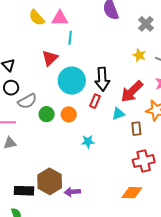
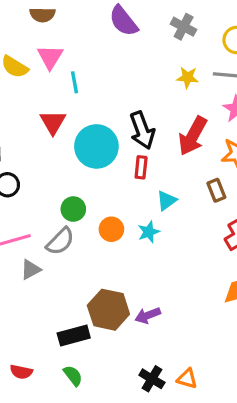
pink triangle: (60, 18) -> (50, 57), turned -42
gray semicircle: (27, 101) -> (60, 241), moved
orange circle: (69, 114) -> (111, 229), moved
cyan triangle: (118, 114) -> (167, 201), moved

